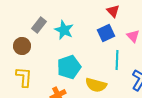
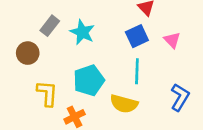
cyan line: (117, 60) -> (137, 71), moved
yellow L-shape: (24, 77) -> (47, 93), moved

